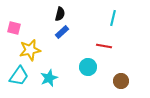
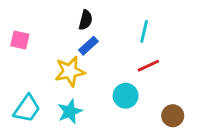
cyan line: (113, 18) -> (144, 31), moved
red line: (104, 46) -> (148, 66), turned -35
yellow star: (30, 50) -> (70, 71), moved

